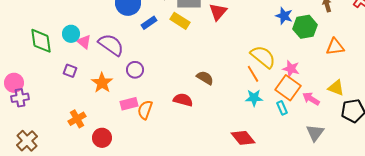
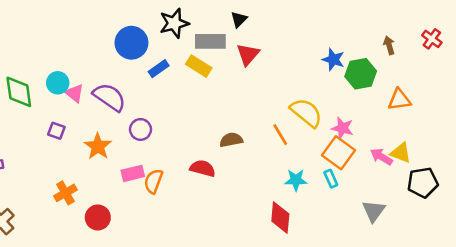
orange line: (253, 74) -> (280, 135), moved
brown semicircle: (205, 78) -> (231, 140), turned -42
cyan star: (254, 98) -> (296, 180), moved
pink arrow: (311, 99) -> (381, 157), moved
red diamond: (243, 138) -> (280, 217), turned 45

